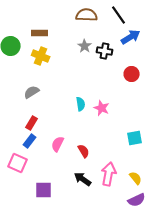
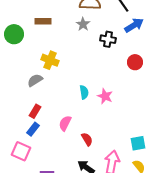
gray star: (85, 46) -> (83, 24), moved
yellow cross: (41, 56) -> (50, 60), moved
cyan square: (135, 138) -> (138, 143), moved
pink semicircle: (58, 144) -> (65, 123), moved

